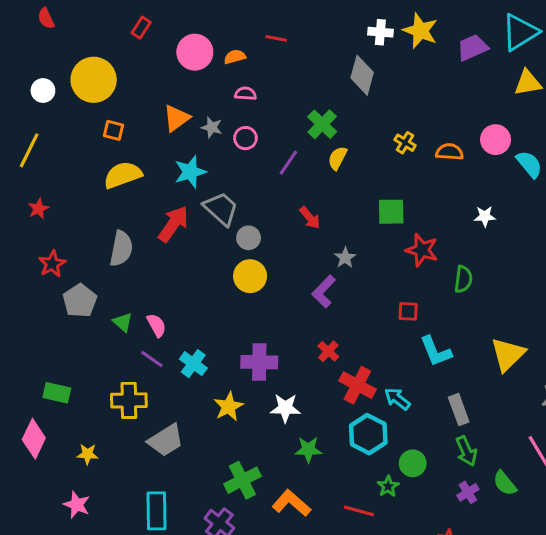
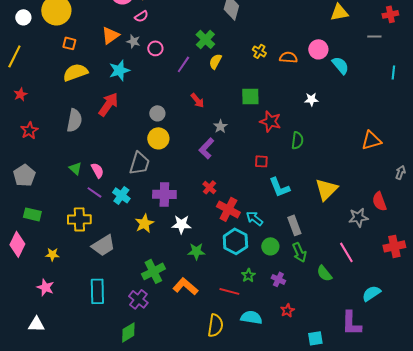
pink semicircle: (245, 94) -> (141, 16), moved, turned 144
gray trapezoid: (221, 209) -> (139, 163), moved, turned 65
gray pentagon: (80, 301) -> (24, 175), moved
green circle: (413, 463) -> (270, 246), moved
purple cross: (468, 492) -> (278, 279), moved, turned -32

